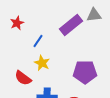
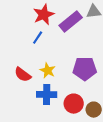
red star: (17, 23) -> (44, 15), moved, size x1.5
yellow star: (42, 63) -> (48, 71), moved

